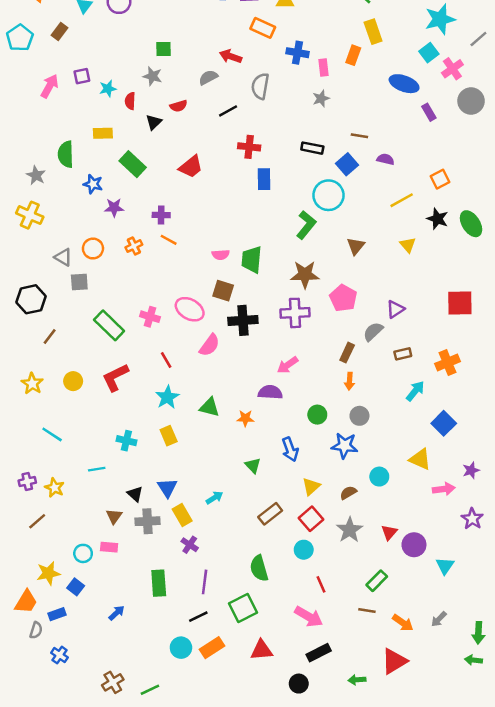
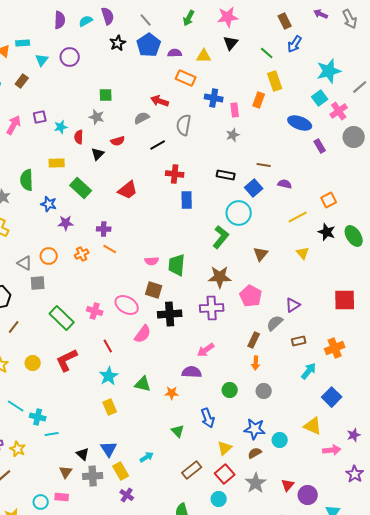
cyan cross: (126, 441) -> (38, 417), moved
blue star: (345, 446) -> (255, 429), moved

